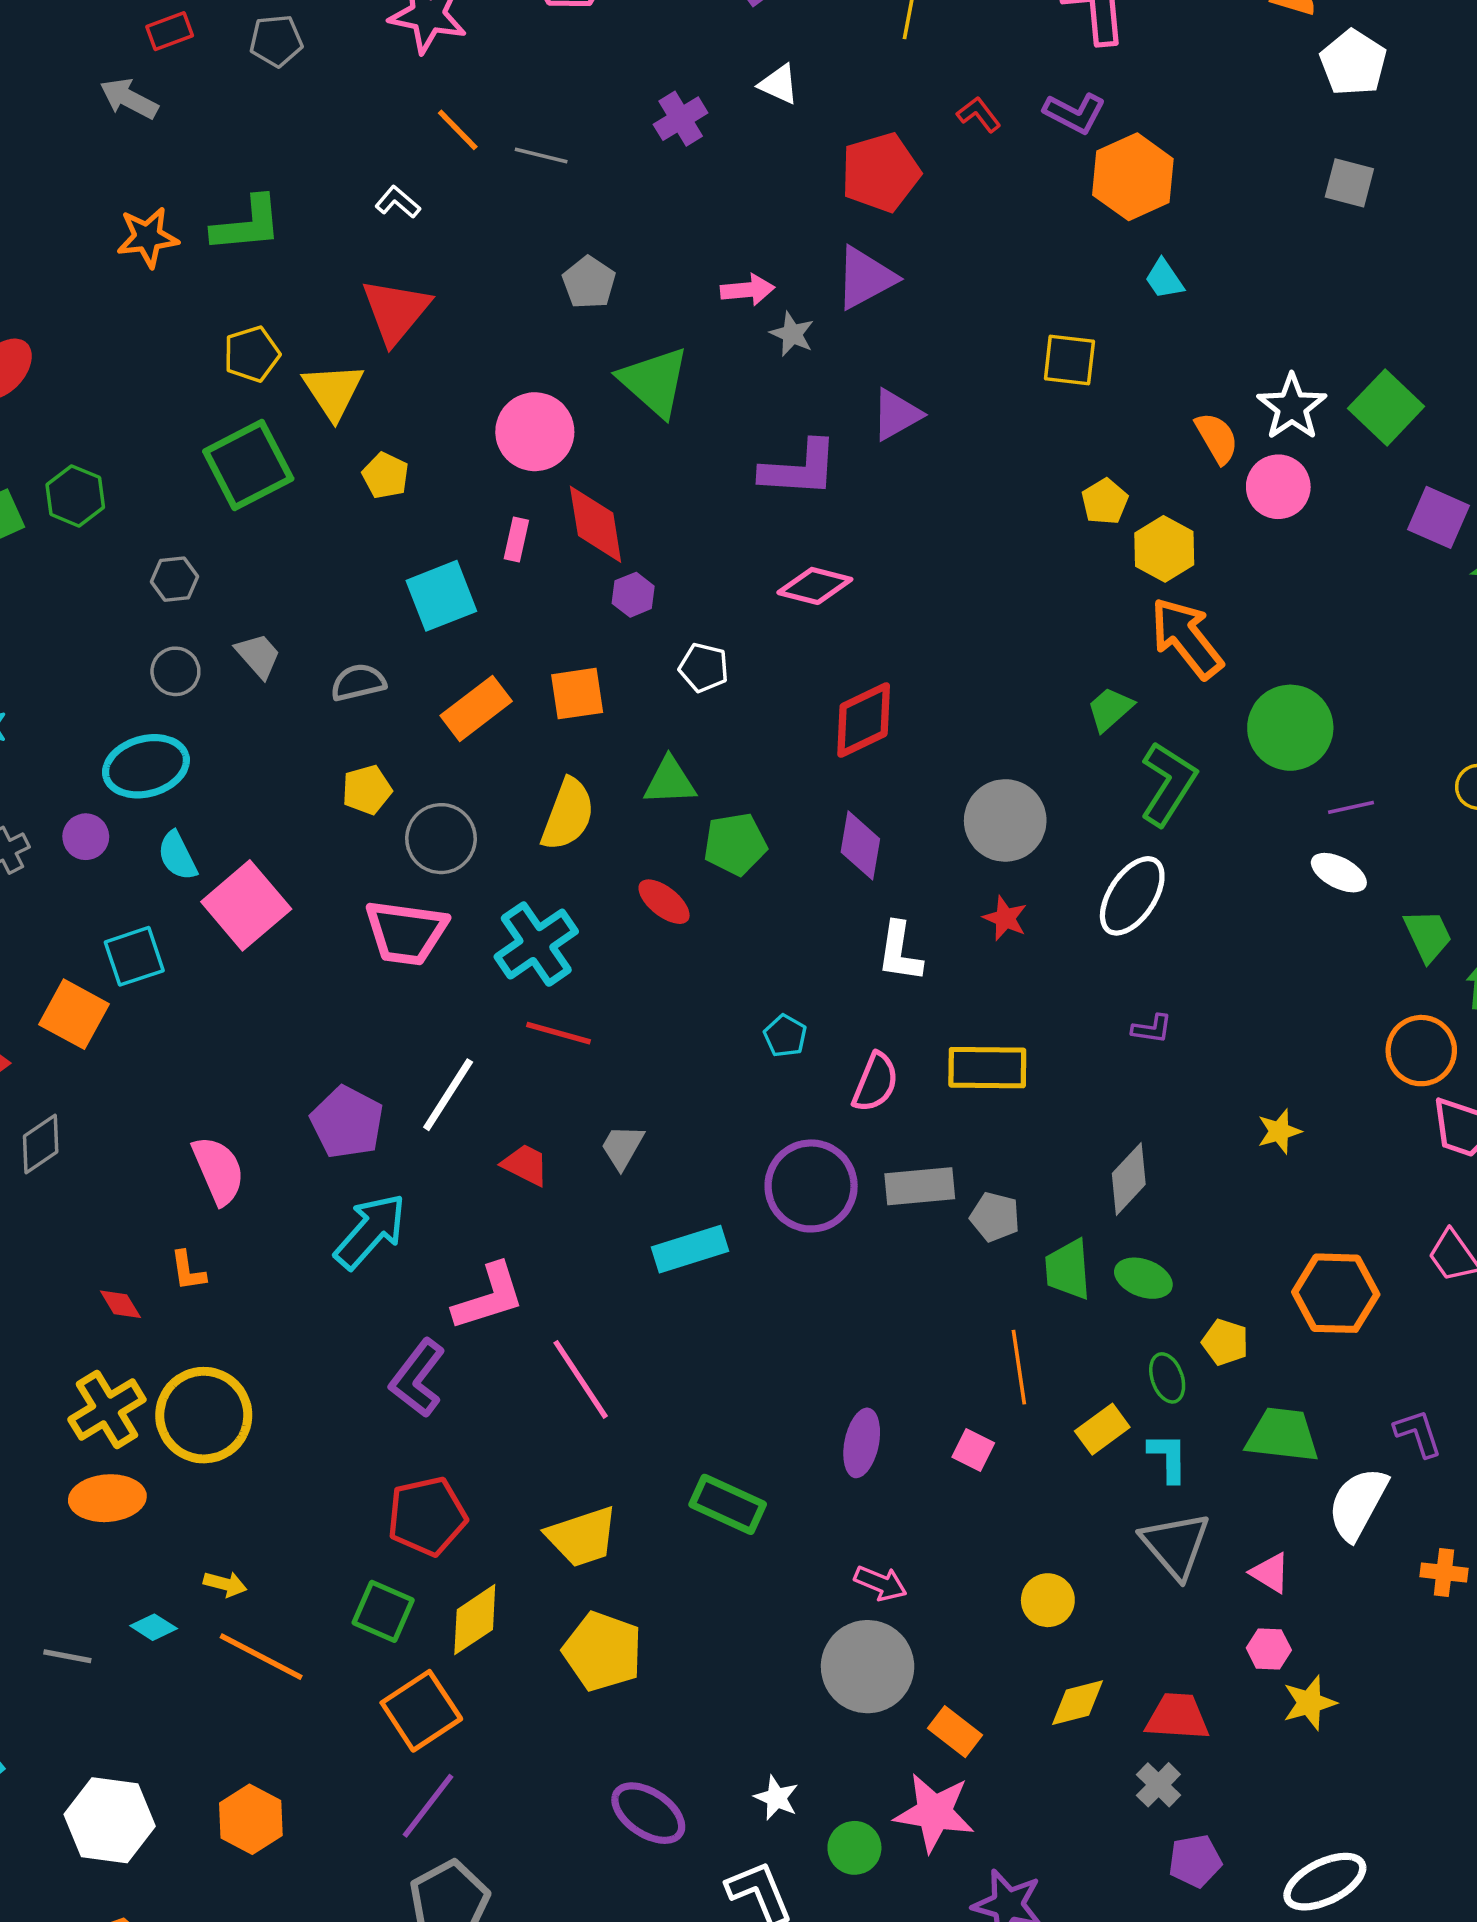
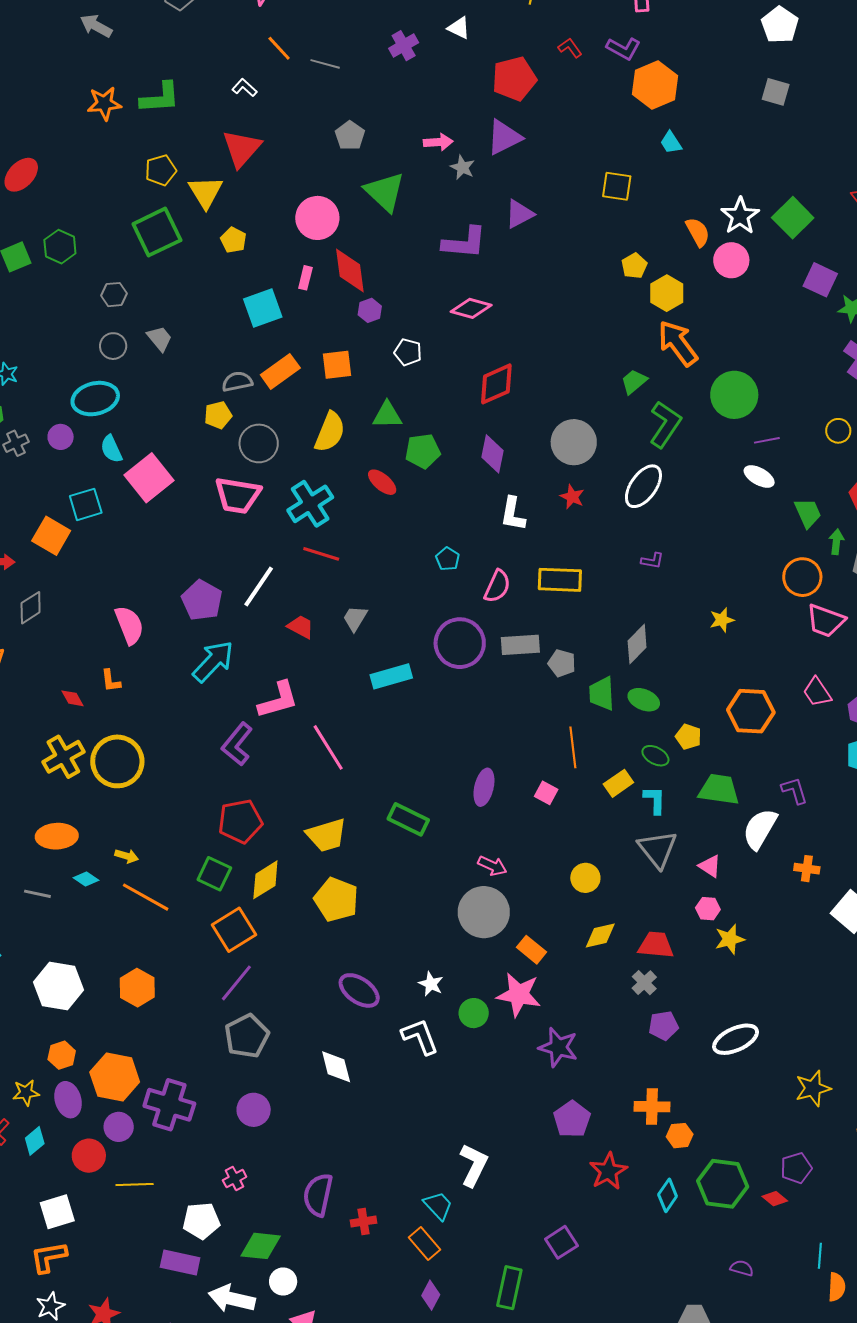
gray semicircle: (358, 682) -> (237, 382), moved
green ellipse: (1167, 1378) -> (655, 756), turned -44
orange ellipse: (107, 1498) -> (57, 836), moved

